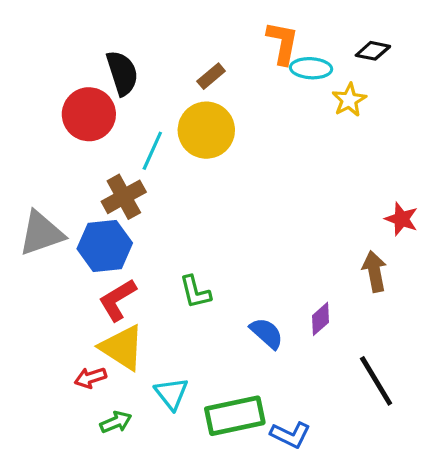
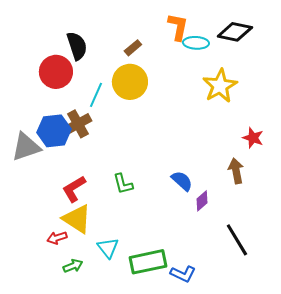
black diamond: (373, 51) -> (235, 32), size x1.6
yellow star: (349, 100) -> (220, 86), moved, size x1.6
blue hexagon: (105, 246) -> (54, 131), moved
blue semicircle: (267, 333) -> (182, 181), moved

